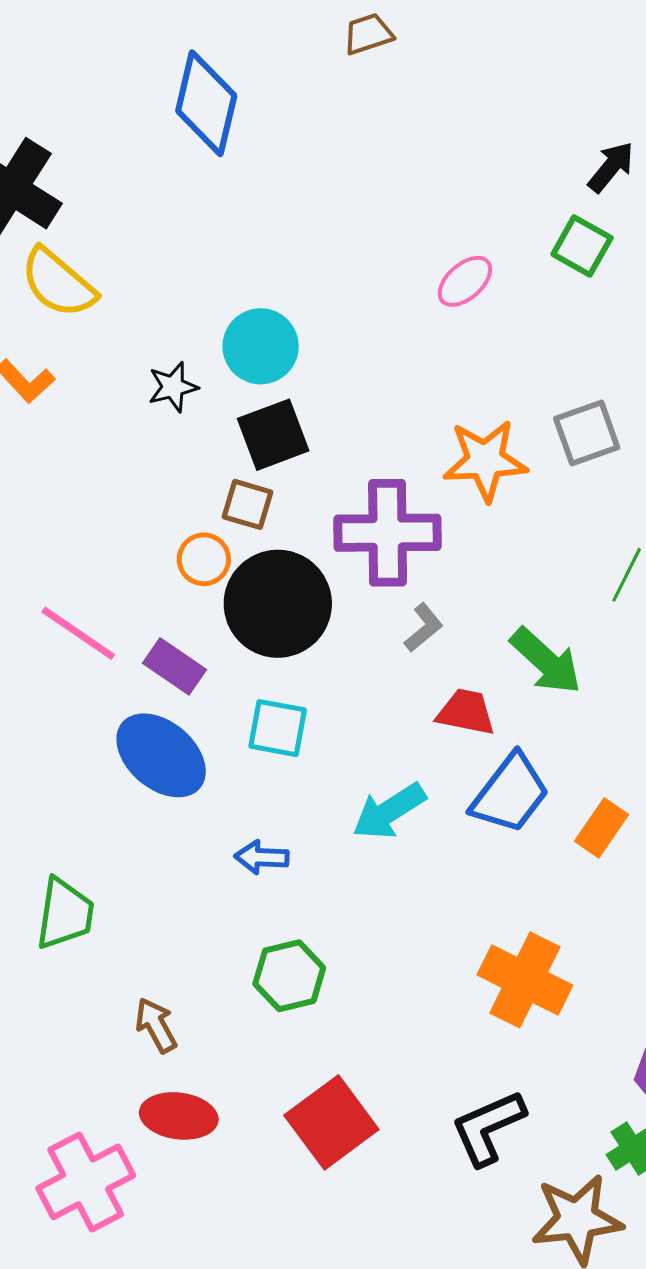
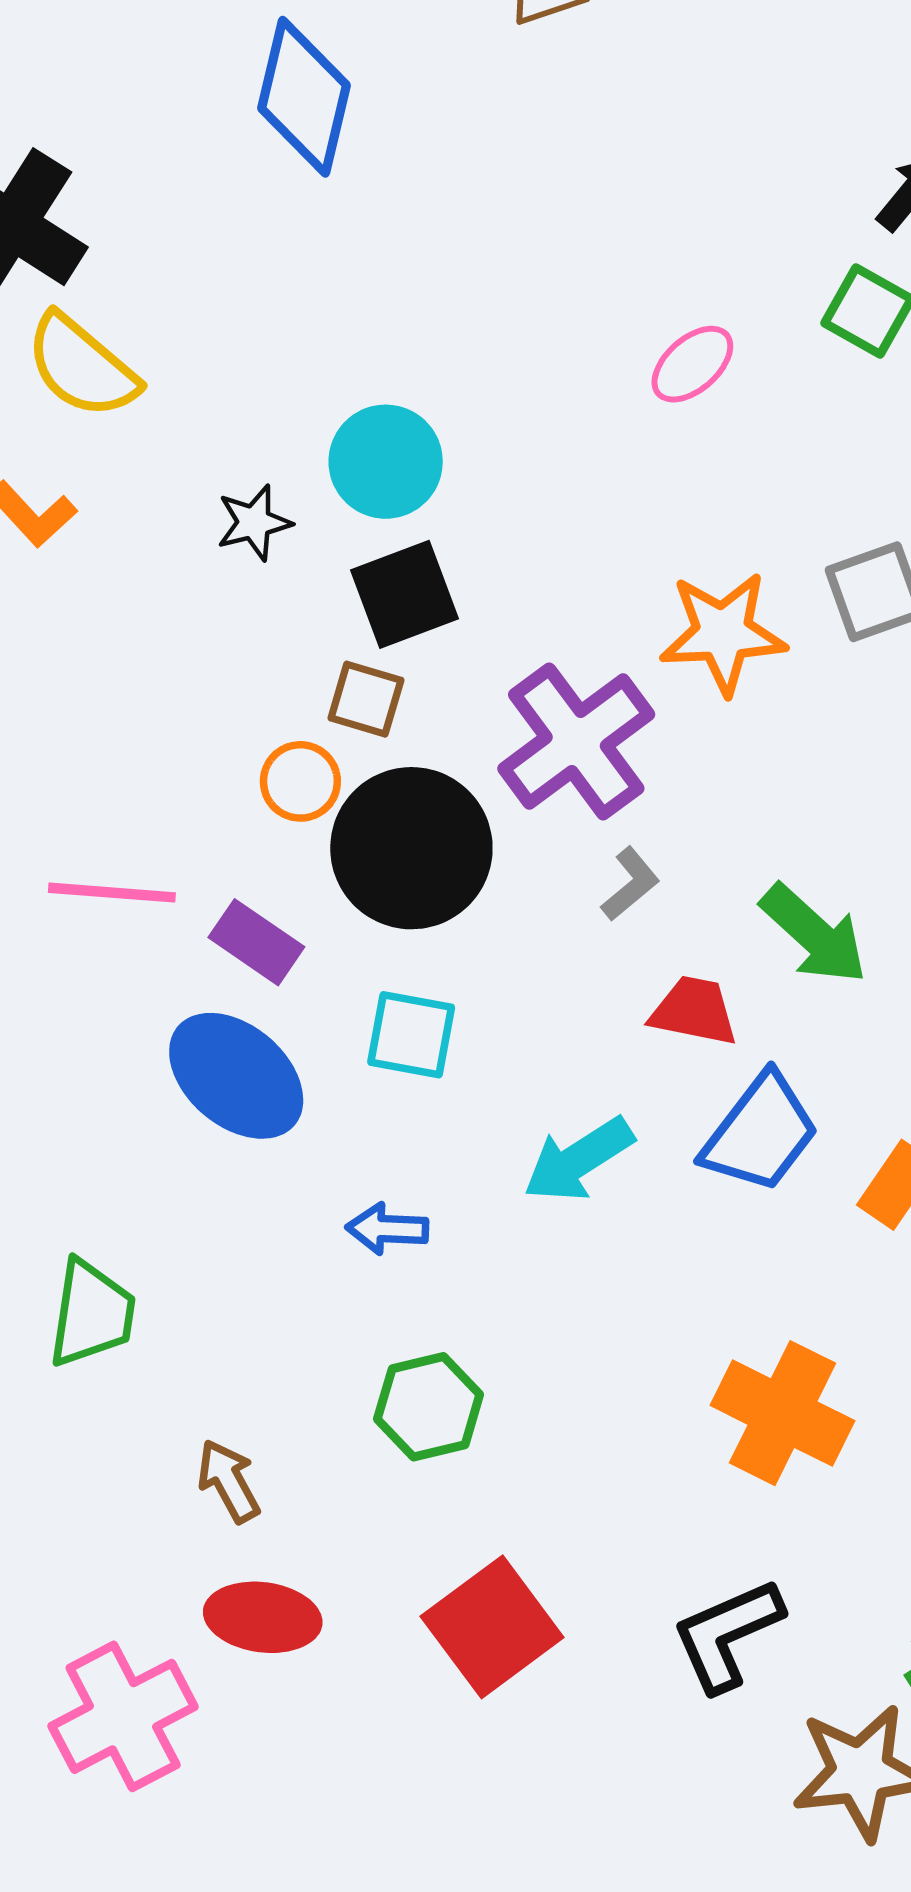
purple cross: (388, 533) -> (576, 742), turned -36
pink line: (78, 633) -> (112, 893), turned -30

